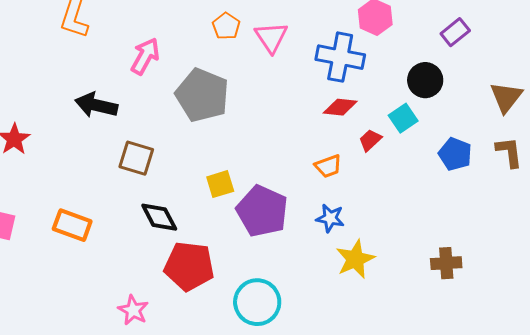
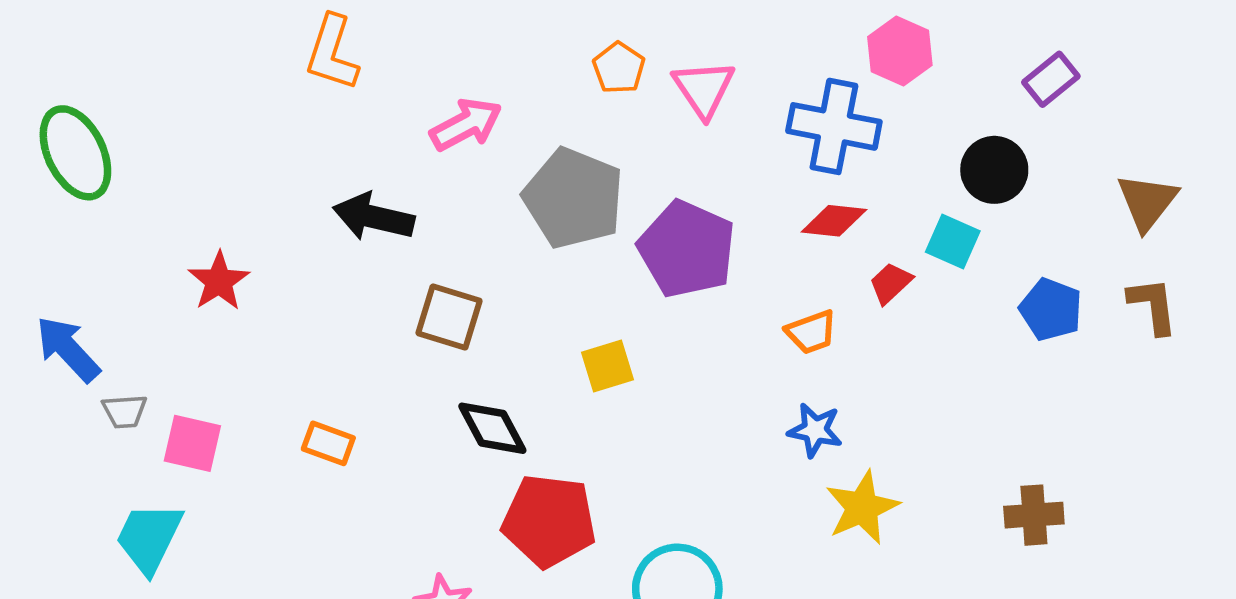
pink arrow: (145, 56) -> (466, 125), turned 33
cyan square: (403, 118) -> (953, 242), turned -32
purple pentagon: (262, 211) -> (687, 249), moved
orange rectangle: (72, 225) -> (328, 443), size x0.7

